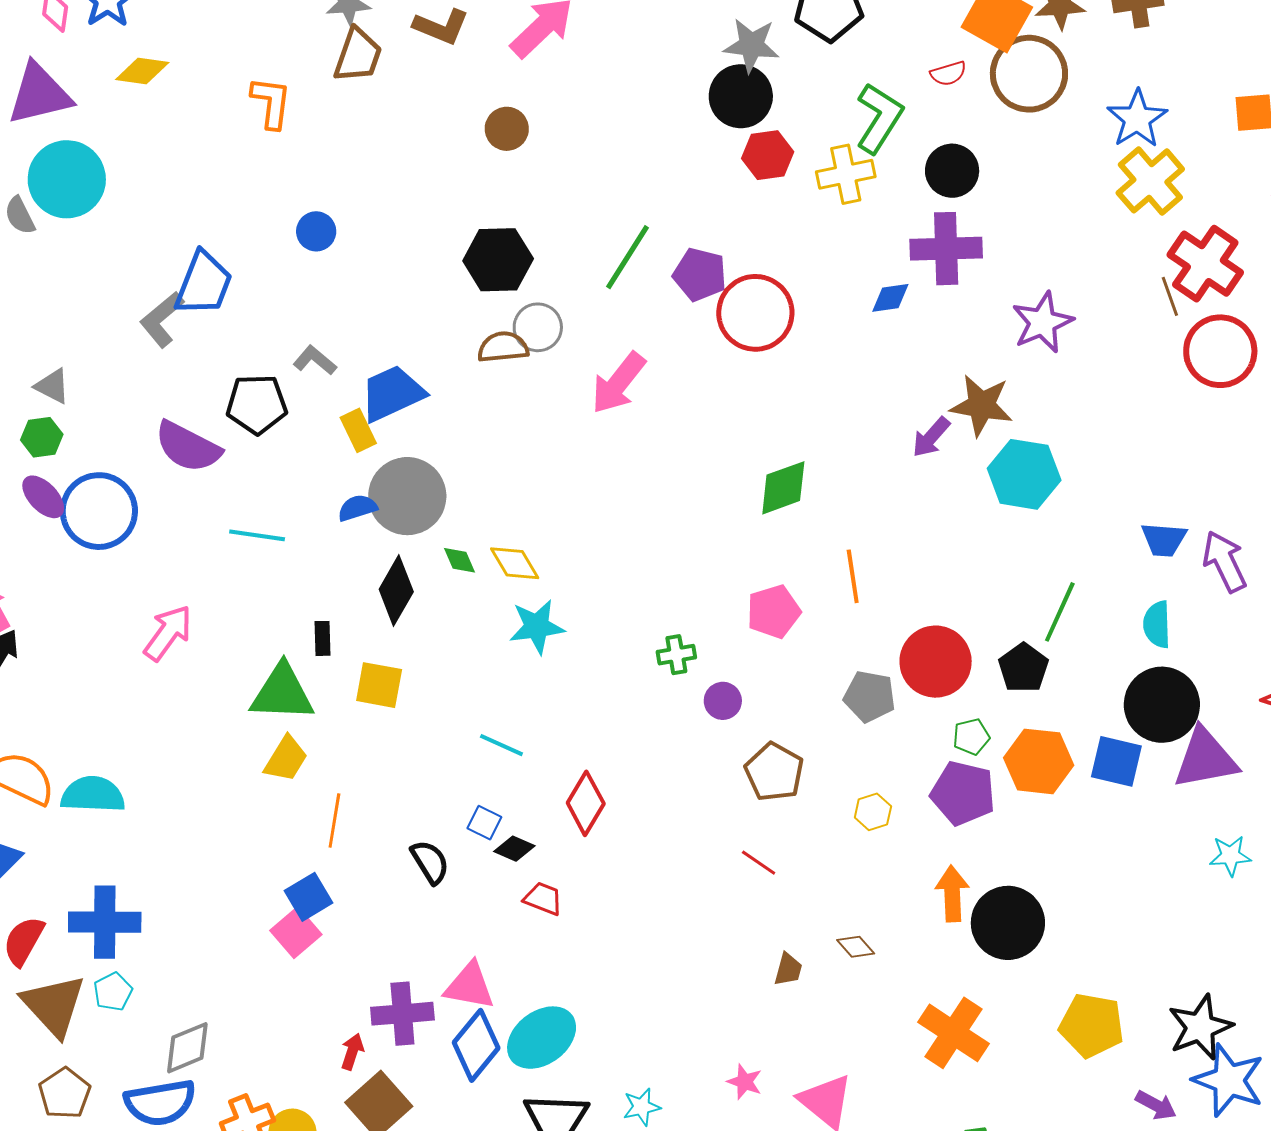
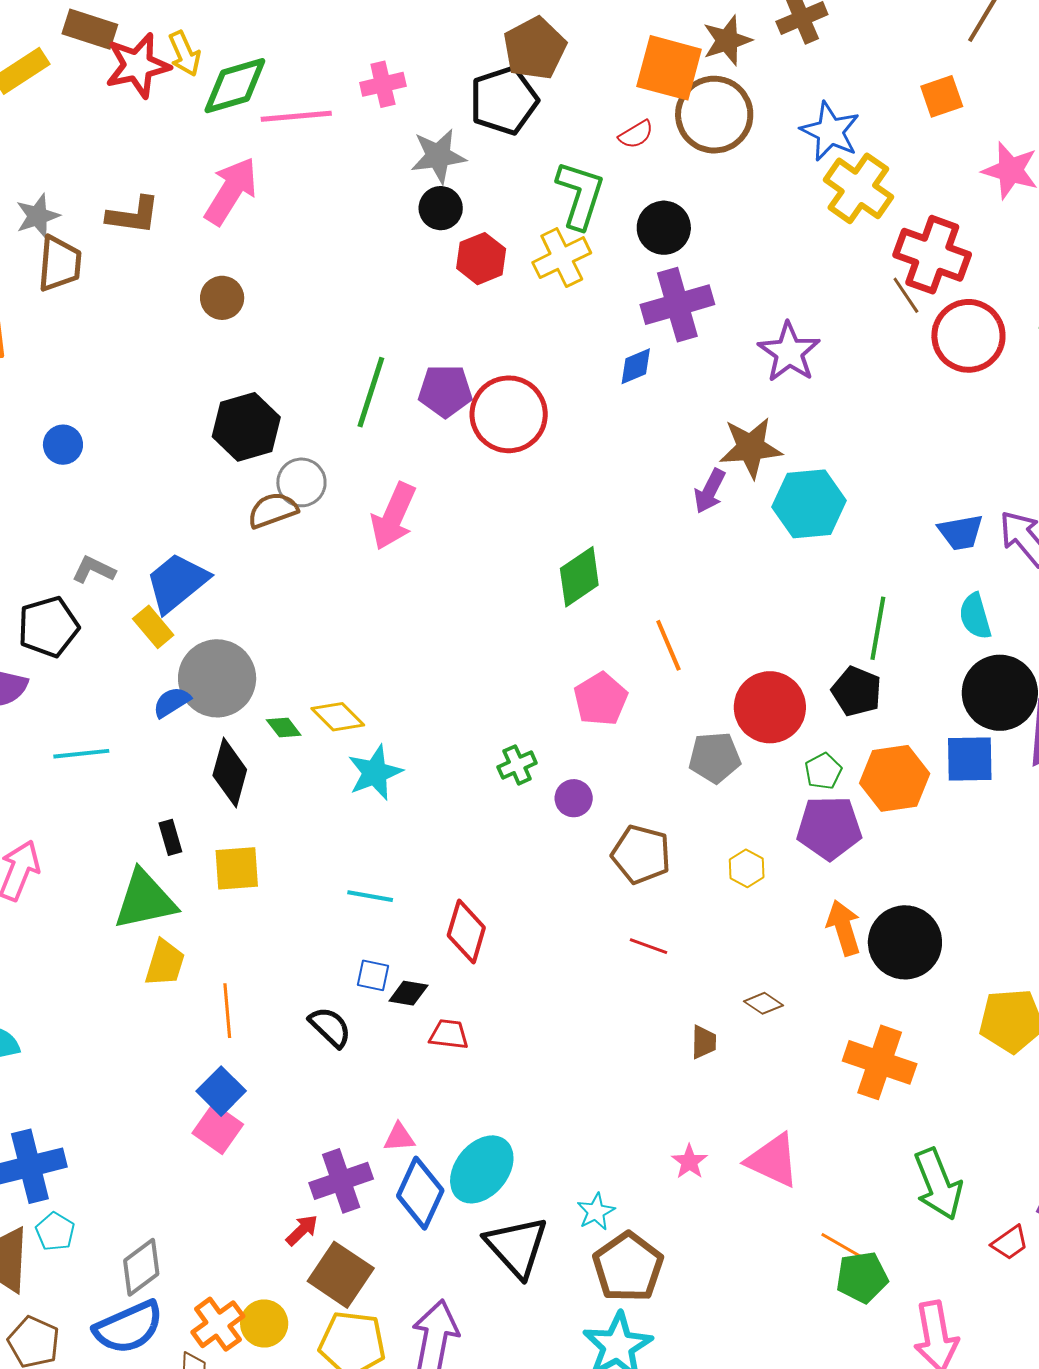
black circle: (741, 96) -> (441, 208), size x0.7
pink triangle: (470, 986) -> (399, 1137), size x0.6
red arrow: (352, 1052) -> (302, 1230), turned 42
pink star: (745, 1082) -> (689, 1162), turned 30

